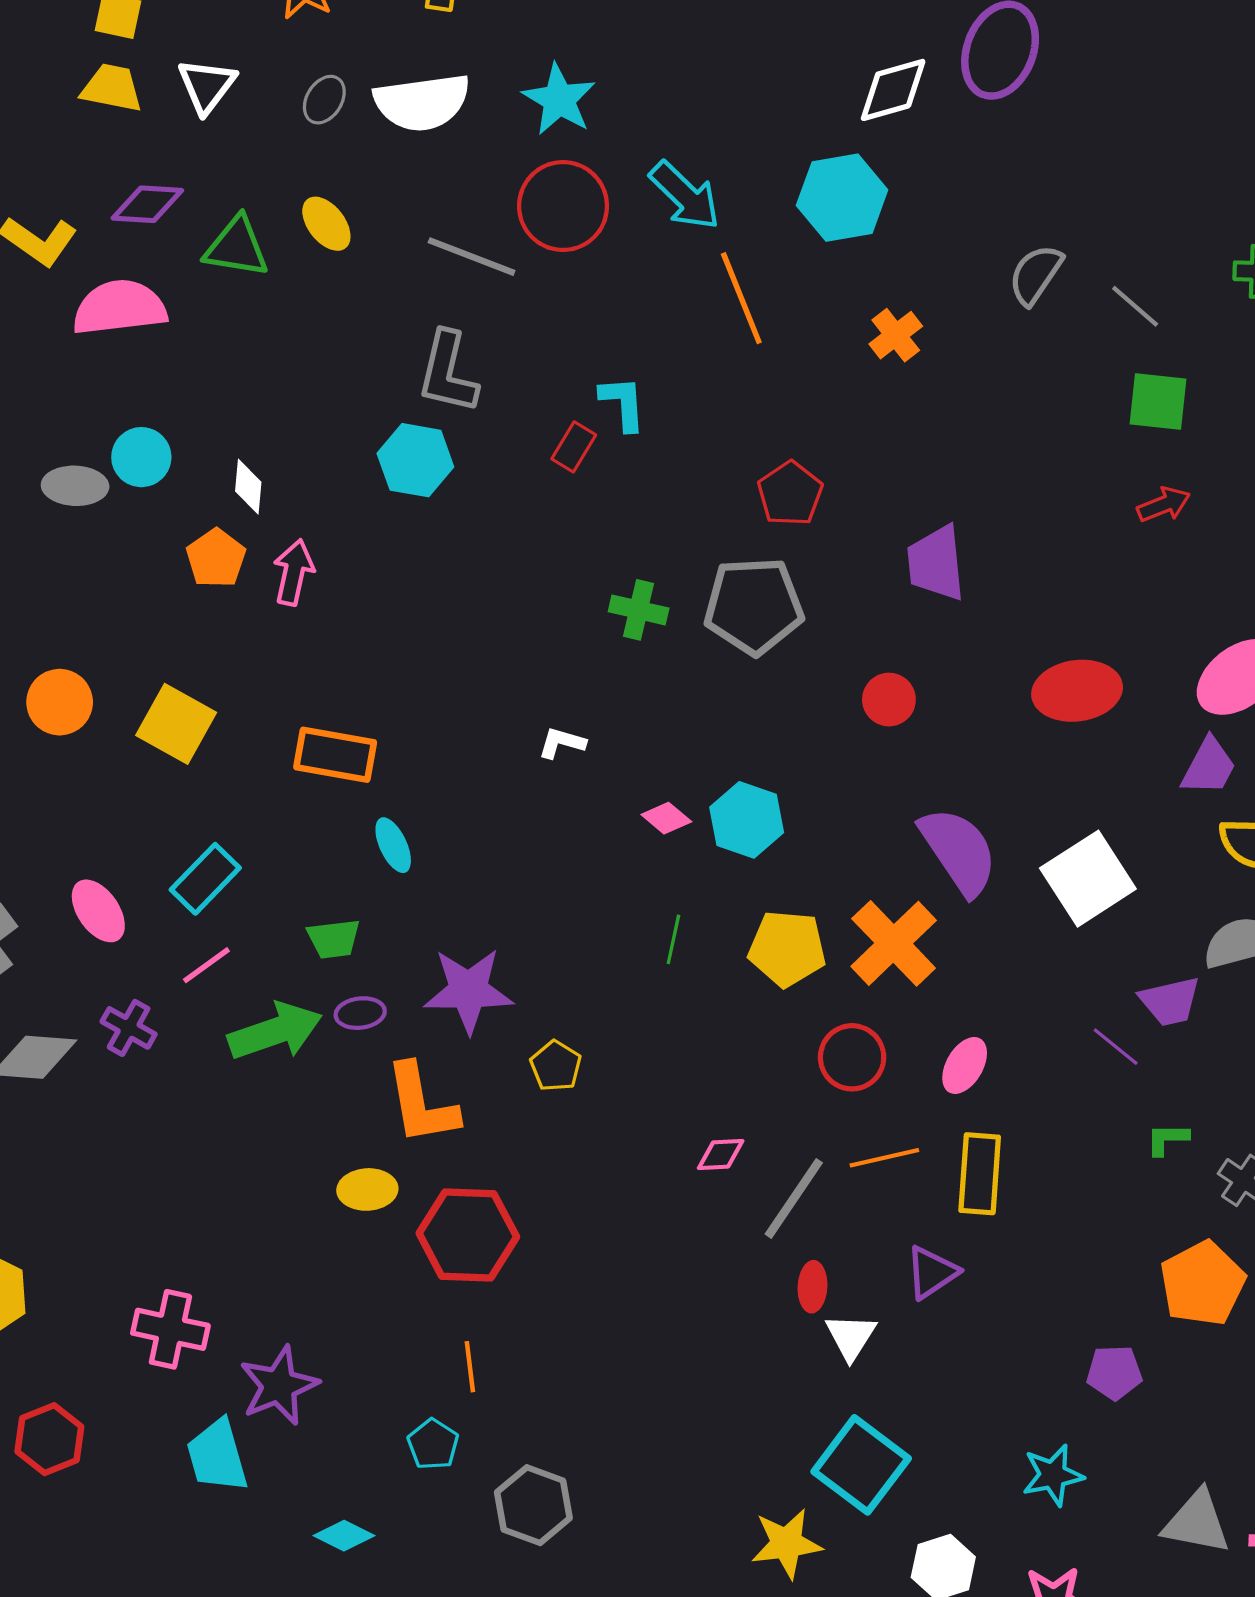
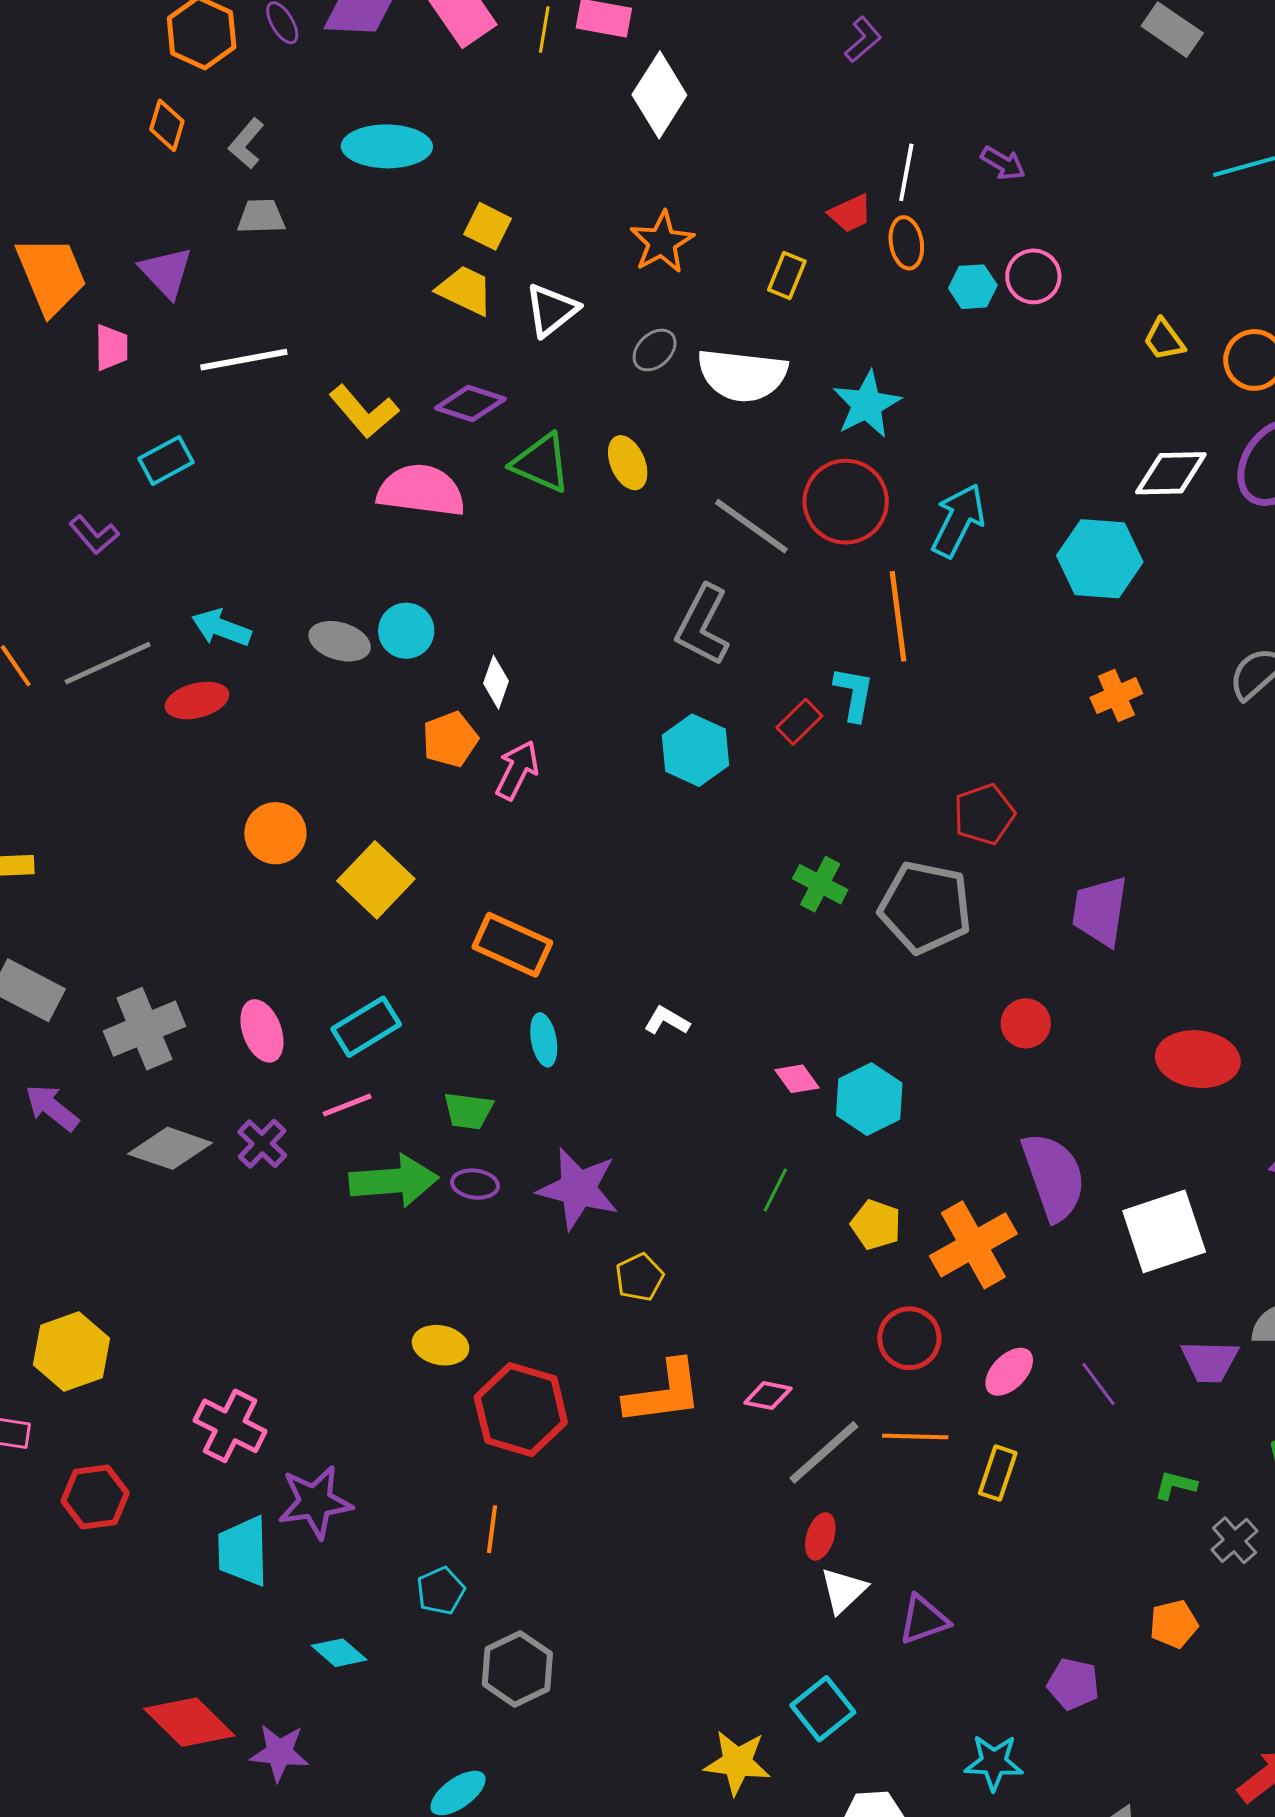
cyan arrow: (685, 196) -> (958, 520), turned -122
orange line: (741, 298) -> (898, 616), moved
cyan hexagon: (415, 460) -> (696, 750), moved
white L-shape: (562, 743) -> (667, 1021), moved
yellow pentagon: (787, 948) -> (876, 1225), size x0.7
purple line: (1116, 1047) -> (1098, 1384), moved
orange L-shape: (422, 1104) -> (664, 1393), moved, turned -102
yellow rectangle: (980, 1174) -> (998, 1473), size x0.7
purple triangle: (932, 1272) -> (924, 1620), moved
orange pentagon: (1203, 1283) -> (1174, 1624), size x0.6
cyan square: (861, 1465) -> (823, 1709), size x0.7

